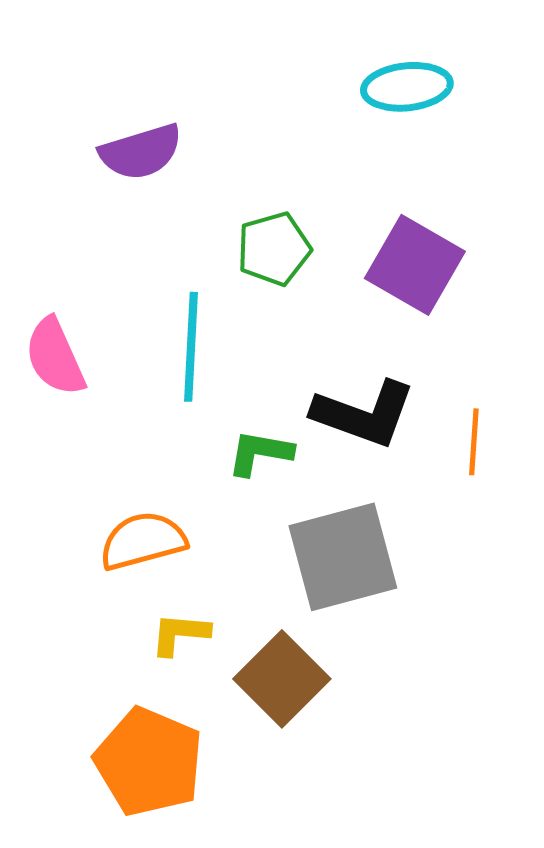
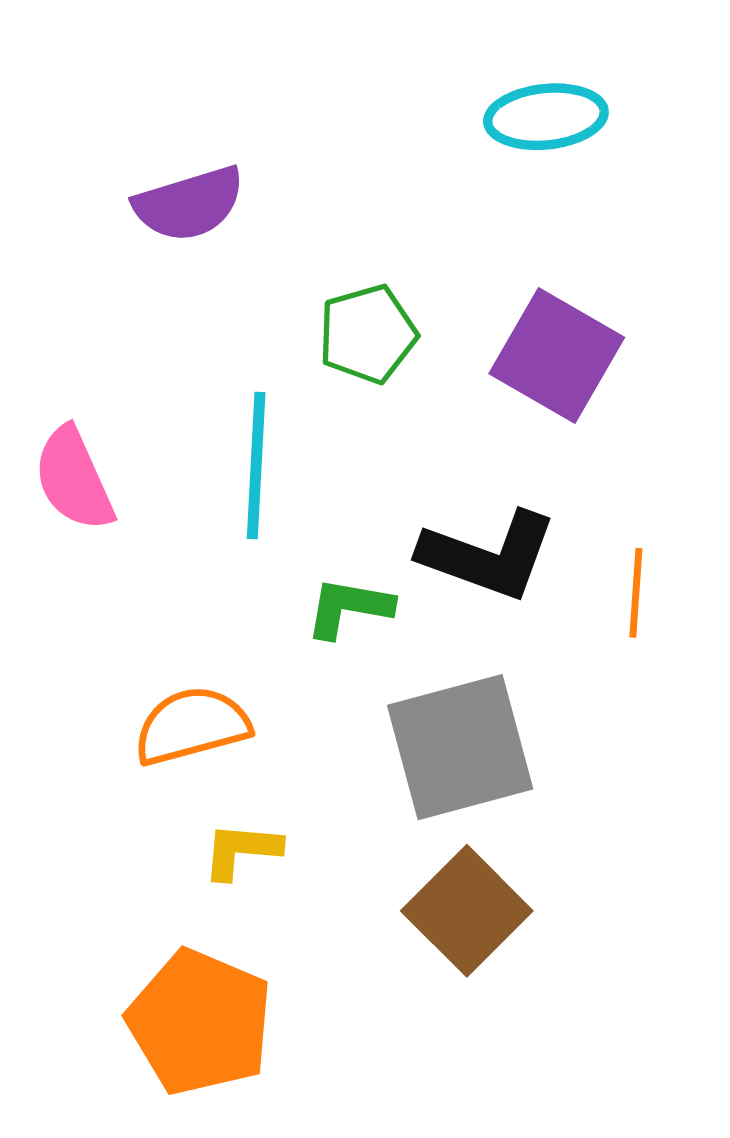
brown square: (282, 679) -> (467, 911), moved

